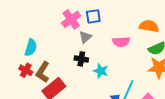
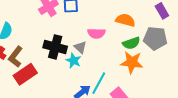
gray triangle: (85, 37) -> (80, 47), moved, turned -40
black cross: (81, 59) -> (55, 47), size x1.6

